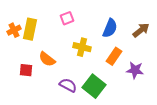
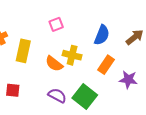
yellow rectangle: (30, 29) -> (23, 51), moved
orange semicircle: (47, 59) -> (54, 64), moved
red square: (26, 70) -> (13, 90), moved

